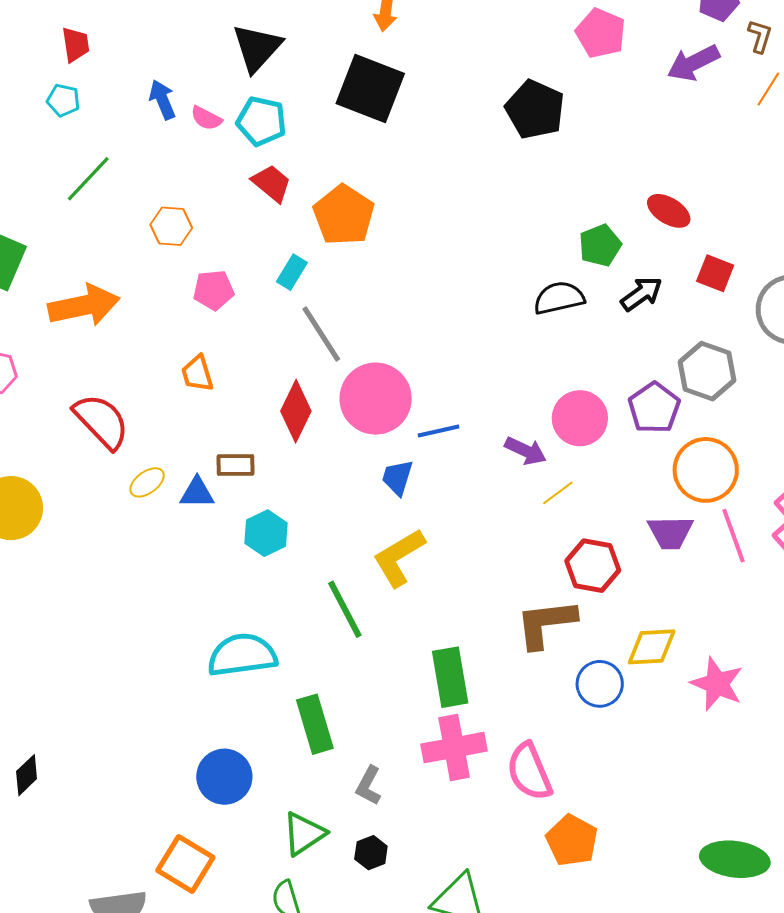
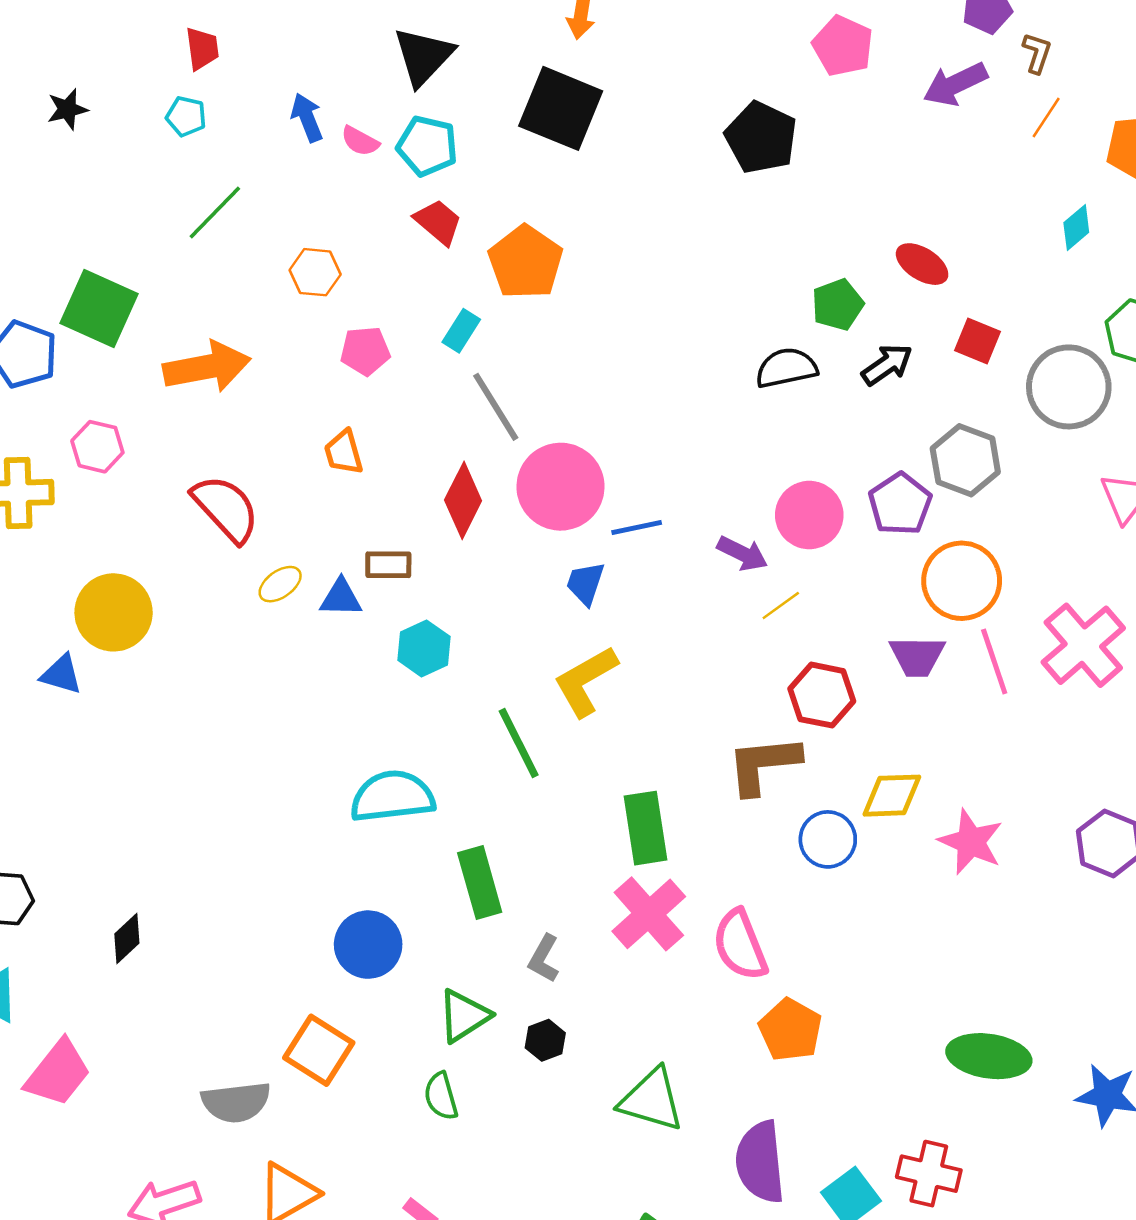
pink cross: (454, 748) -> (649, 914), turned -32

